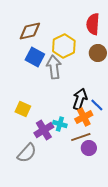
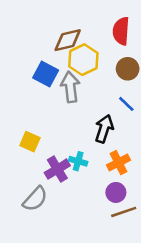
brown diamond: (30, 31) -> (68, 40), moved
blue line: (97, 105) -> (126, 104), moved
orange cross: (84, 117) -> (118, 163), moved
brown line: (81, 137) -> (124, 212), moved

